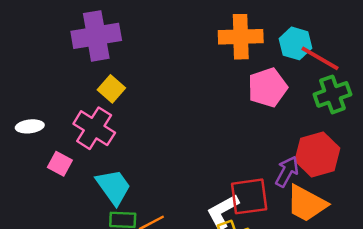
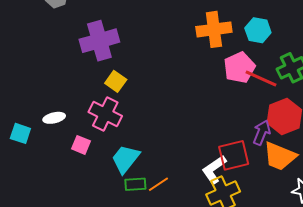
red line: (320, 58) -> (261, 78), moved
cyan trapezoid: (114, 187) -> (125, 159), turned -100

